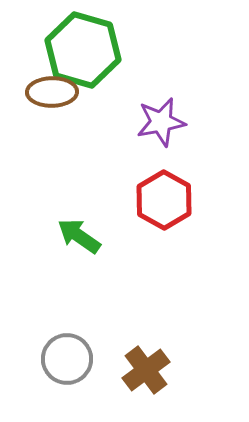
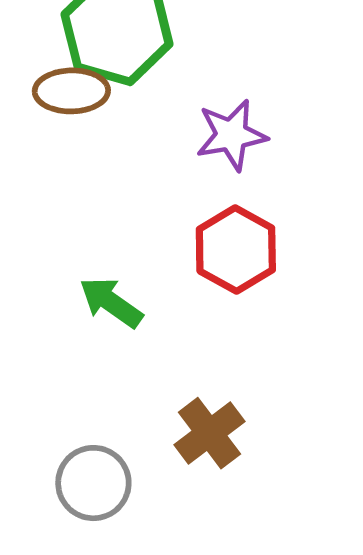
brown cross: (146, 370) -> (209, 433), moved

